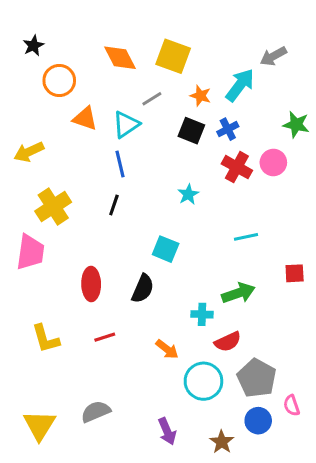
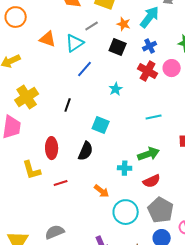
orange circle: (59, 80) -> (16, 17), moved
blue cross: (228, 129) -> (150, 46), moved
blue line: (120, 164) -> (85, 69), moved, turned 54
black line: (114, 205) -> (68, 105), moved
yellow L-shape: (46, 339) -> (32, 170), moved
red semicircle: (228, 342) -> (152, 181), moved

